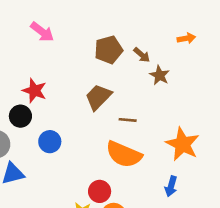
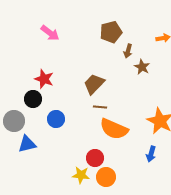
brown pentagon: (108, 50) -> (111, 32), moved
brown arrow: (142, 55) -> (128, 51), turned 64
brown line: (128, 120) -> (100, 107), moved

